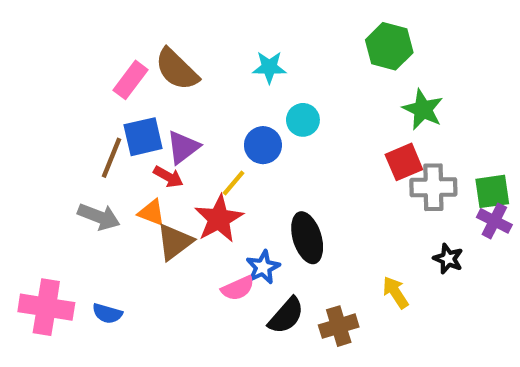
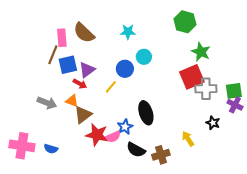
pink rectangle: (130, 80) -> (62, 38), turned -42
brown line: (111, 158) -> (53, 55), moved
red square: (404, 162) -> (192, 77), size x1.4
red star: (219, 219) -> (97, 135), moved, turned -30
black semicircle: (286, 316) -> (136, 150), turned 78

